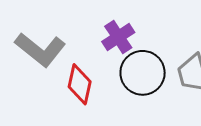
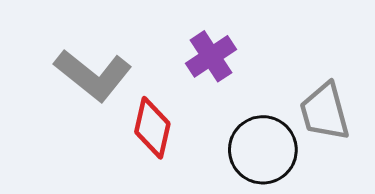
black circle: (143, 73) -> (263, 150), moved

